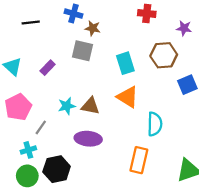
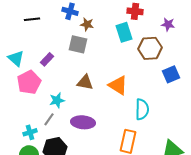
cyan rectangle: (125, 63) -> (124, 32), moved
cyan star: (67, 106) -> (57, 100), moved
brown triangle: (90, 106) -> (85, 82), moved
pink pentagon: (18, 107) -> (29, 82), moved
gray line: (41, 127) -> (49, 119), moved

